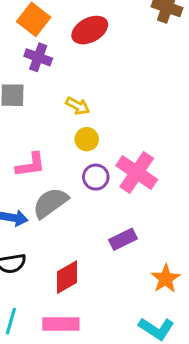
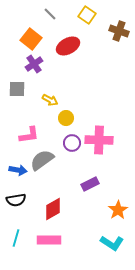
purple cross: (38, 57) -> (34, 64), turned 36
yellow arrow: (78, 106) -> (50, 100), moved
pink cross: (137, 173) -> (99, 140), turned -32

